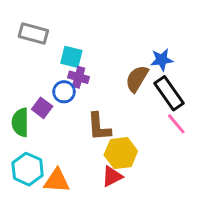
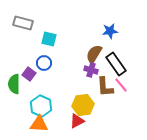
blue star: (162, 60) -> (110, 31), moved
purple cross: (79, 77) -> (91, 70), moved
brown L-shape: (99, 127) -> (105, 87), moved
cyan hexagon: (28, 169) -> (41, 106), moved

